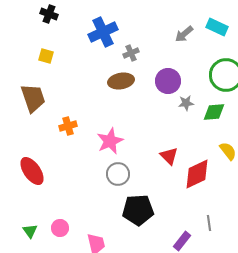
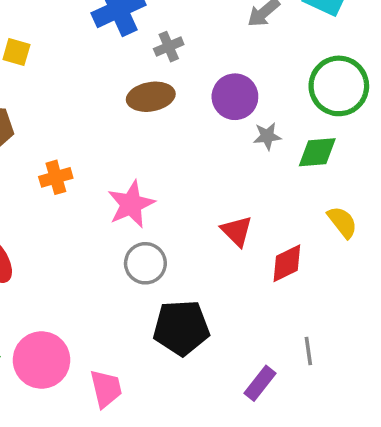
red diamond: (197, 174) -> (287, 263), size x0.7
pink circle: (60, 228) -> (42, 360), size x1.8

